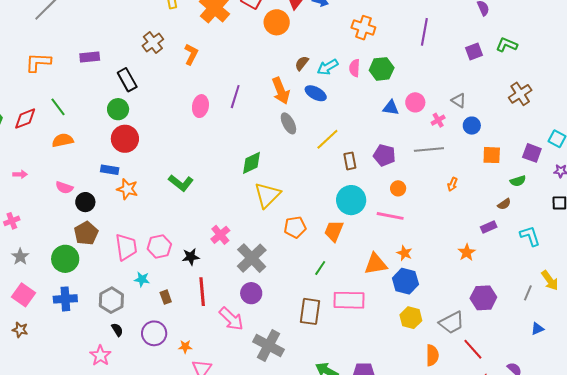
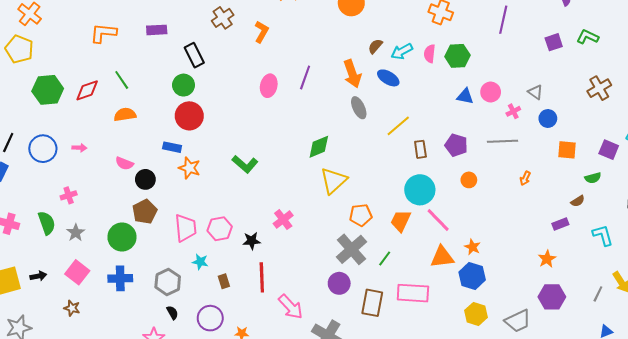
pink line: (390, 216) -> (438, 220), moved, turned 32
orange star: (467, 252) -> (547, 259), moved
gray cross: (252, 258) -> (351, 249), moved
purple circle: (251, 293) -> (339, 283), moved

